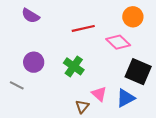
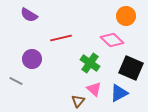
red line: (83, 28) -> (61, 38), moved
green cross: (74, 66) -> (90, 63), moved

